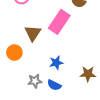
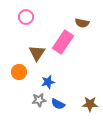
blue star: (56, 63) -> (48, 82), moved
brown star: (88, 74) -> (90, 104), moved

